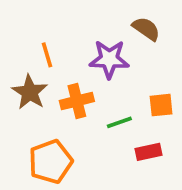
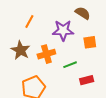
orange line: (47, 55) -> (29, 21), moved, turned 48
orange square: (161, 105) -> (90, 42), moved

